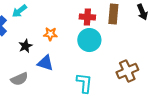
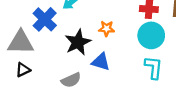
black star: (25, 46) -> (78, 42), size x1.6
cyan L-shape: (84, 83) -> (153, 67), moved

